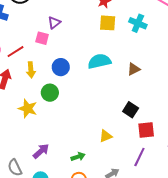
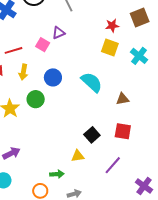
cyan semicircle: (99, 61) -> (92, 82), turned 40
black square: (131, 110) -> (92, 135), moved
red square: (146, 130) -> (123, 131), moved
green arrow: (78, 157) -> (57, 174), moved
purple line: (139, 157) -> (113, 165), moved

